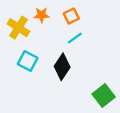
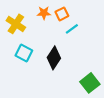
orange star: (41, 15) -> (44, 13), moved
cyan line: (75, 38) -> (72, 29), moved

